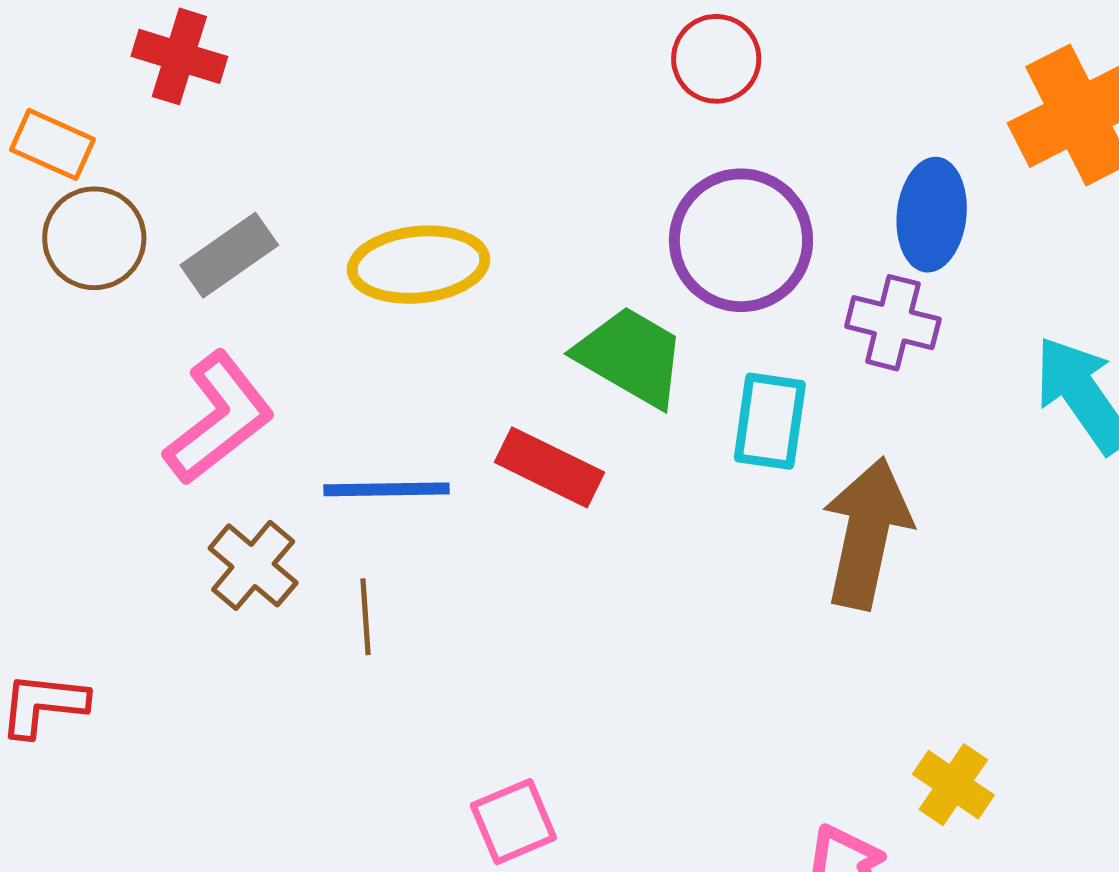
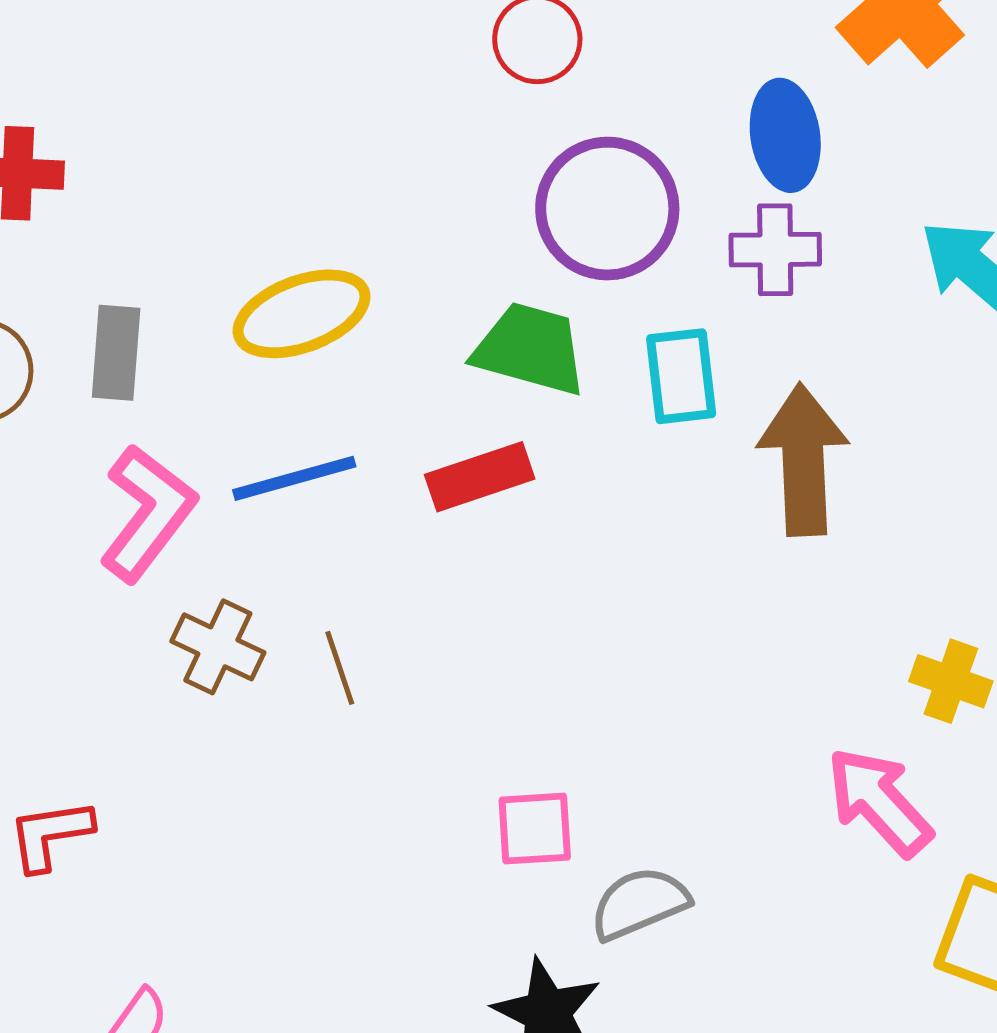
gray rectangle: (229, 255) -> (116, 353), turned -36
red rectangle: (549, 467) -> (480, 477), turned -30
blue line: (386, 489) -> (294, 478), moved
pink square: (513, 822) -> (535, 829), turned 34

